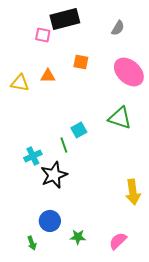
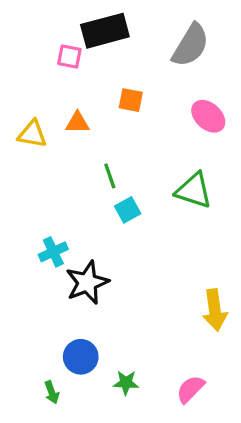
gray semicircle: (118, 28) -> (191, 45), size x1.8
pink ellipse: (129, 72) -> (208, 116), size x0.7
green line: (64, 145) -> (110, 176), moved

